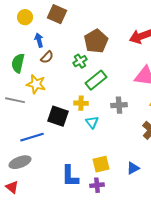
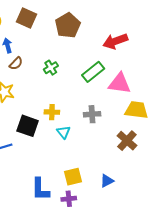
brown pentagon: (96, 41) -> (68, 25), moved
green rectangle: (96, 80) -> (93, 72), moved

